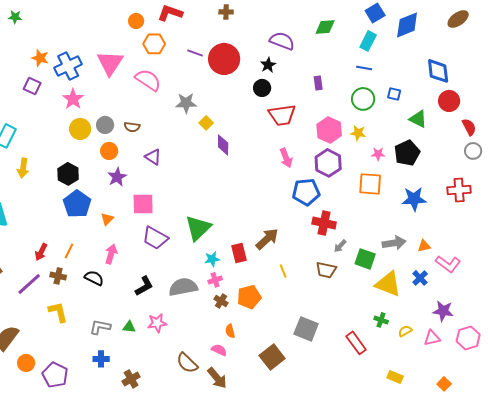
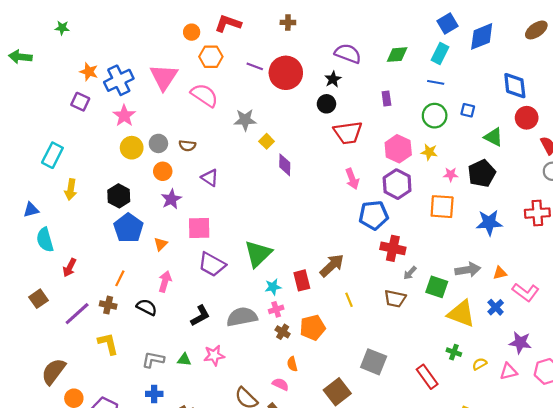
green diamond: (325, 27) -> (397, 55), moved
red arrow: (41, 252) -> (70, 268), moved

